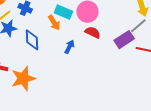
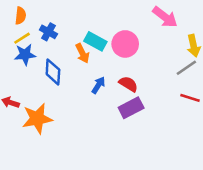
red semicircle: (93, 32) -> (128, 84), moved
purple rectangle: (124, 40) -> (131, 108), moved

